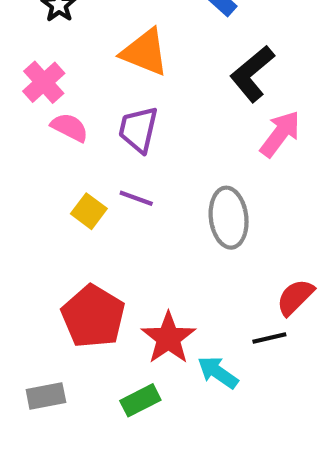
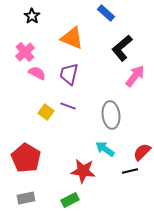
red pentagon: (93, 316) -> (26, 158), moved
red star: (168, 338) -> (83, 171), turned -30
cyan arrow: (218, 372) -> (105, 149), moved

